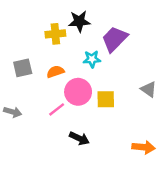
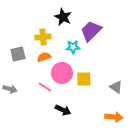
black star: (79, 21) -> (63, 17), turned 30
yellow cross: (55, 34) -> (43, 37), moved
gray triangle: (149, 89) -> (116, 87), moved
pink line: (57, 109) -> (45, 87), turned 72

